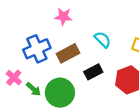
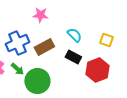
black rectangle: (93, 72) -> (73, 57), moved, turned 56
green arrow: (33, 89) -> (17, 69), moved

